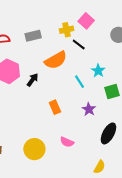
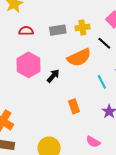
yellow cross: (67, 30) -> (82, 27), moved
pink semicircle: (67, 142) -> (93, 142), moved

